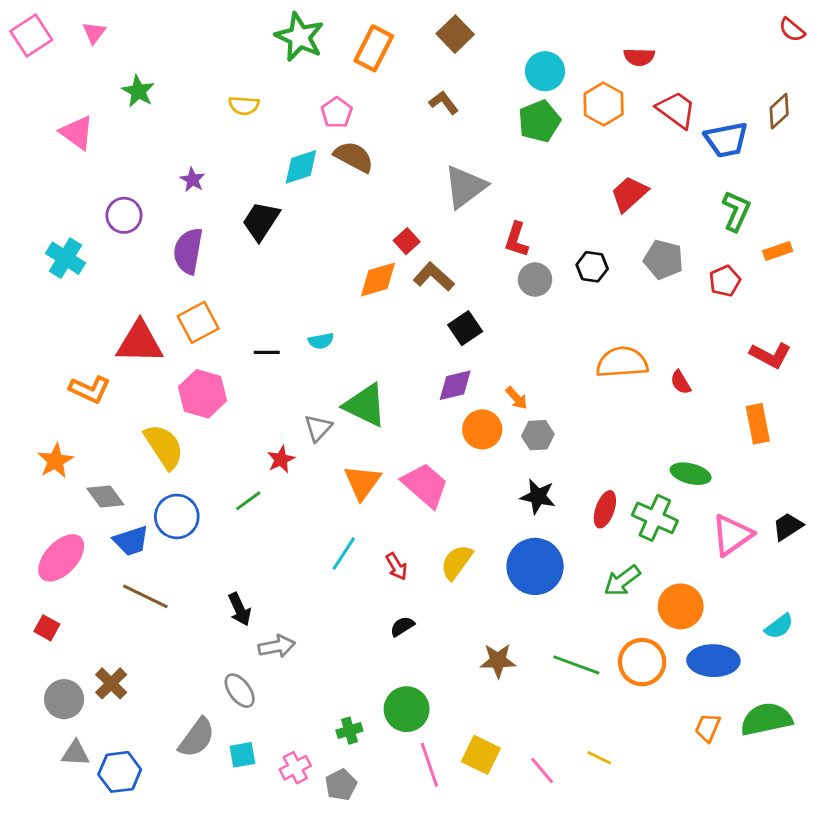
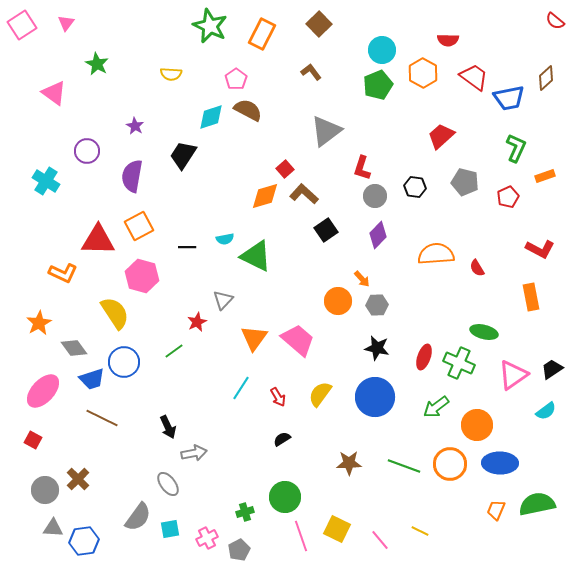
purple diamond: (455, 385) -> (378, 235), moved, turned -32
green triangle: (365, 405) -> (256, 256), moved
cyan semicircle: (779, 626) -> (546, 411), moved

